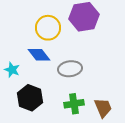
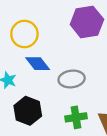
yellow circle: (48, 28) -> (24, 34), moved

